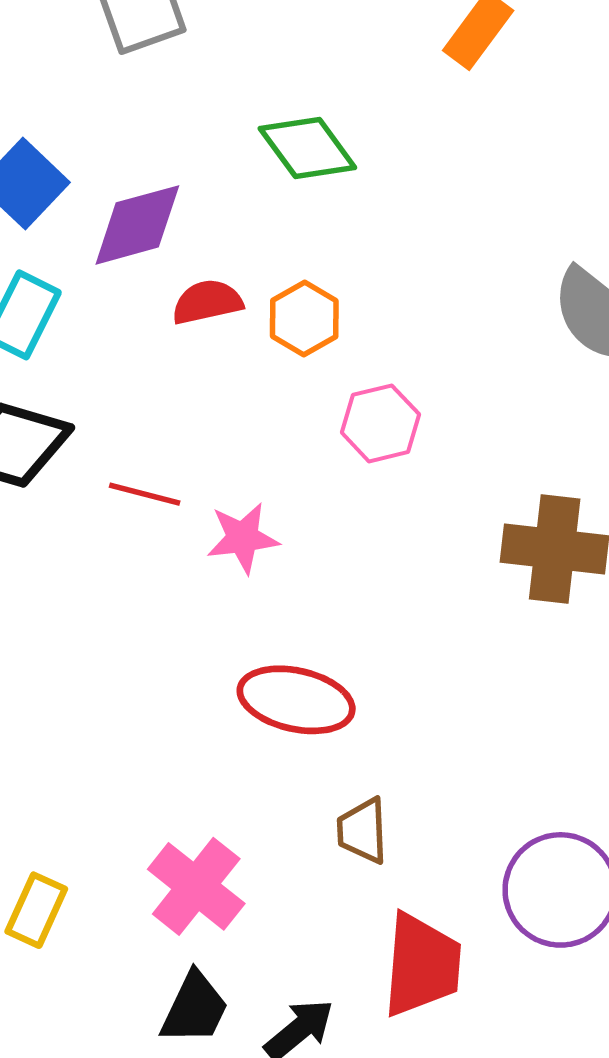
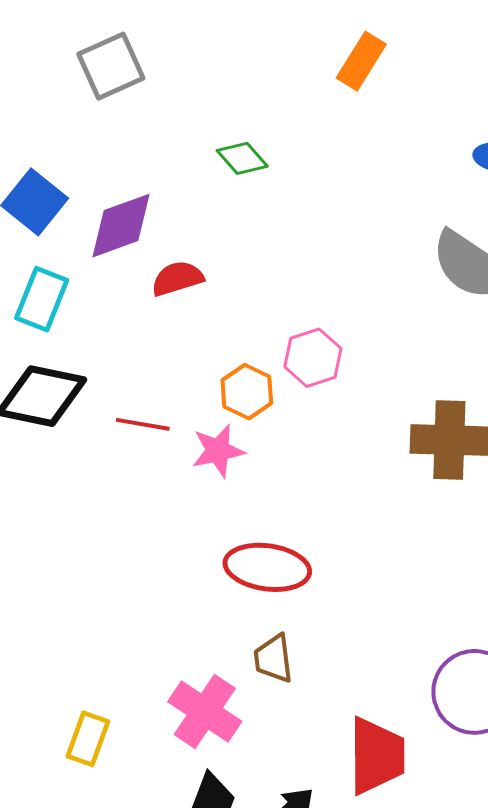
green diamond: (307, 148) -> (242, 158), size x0.7
orange hexagon: (304, 318) -> (247, 392), moved
brown trapezoid: (363, 831) -> (273, 659), moved

